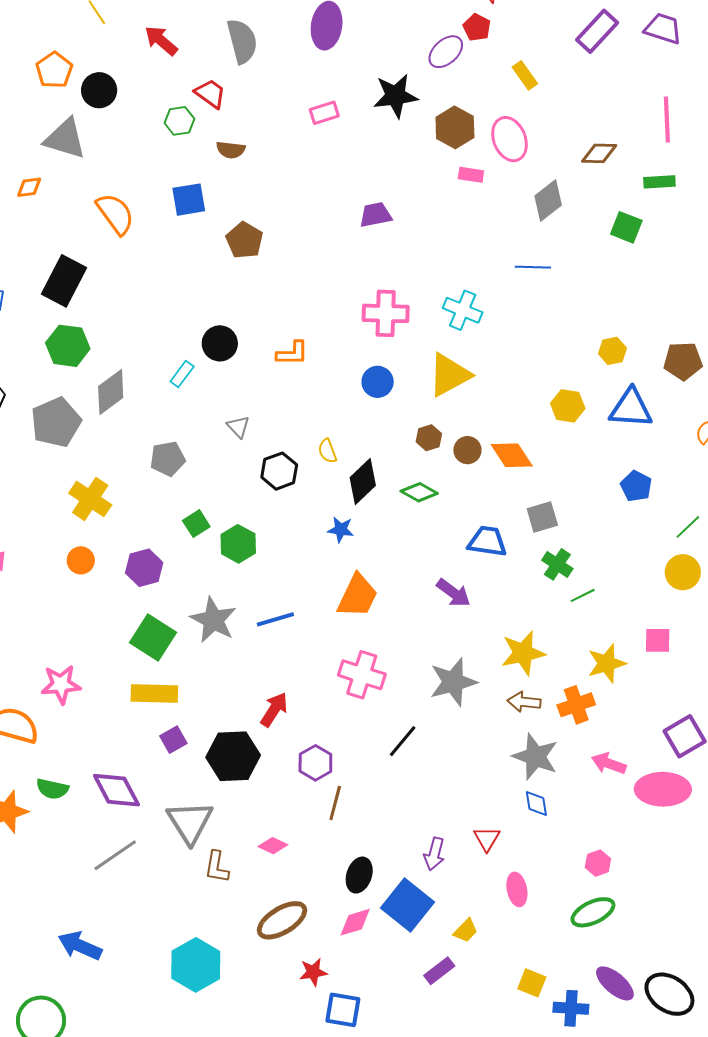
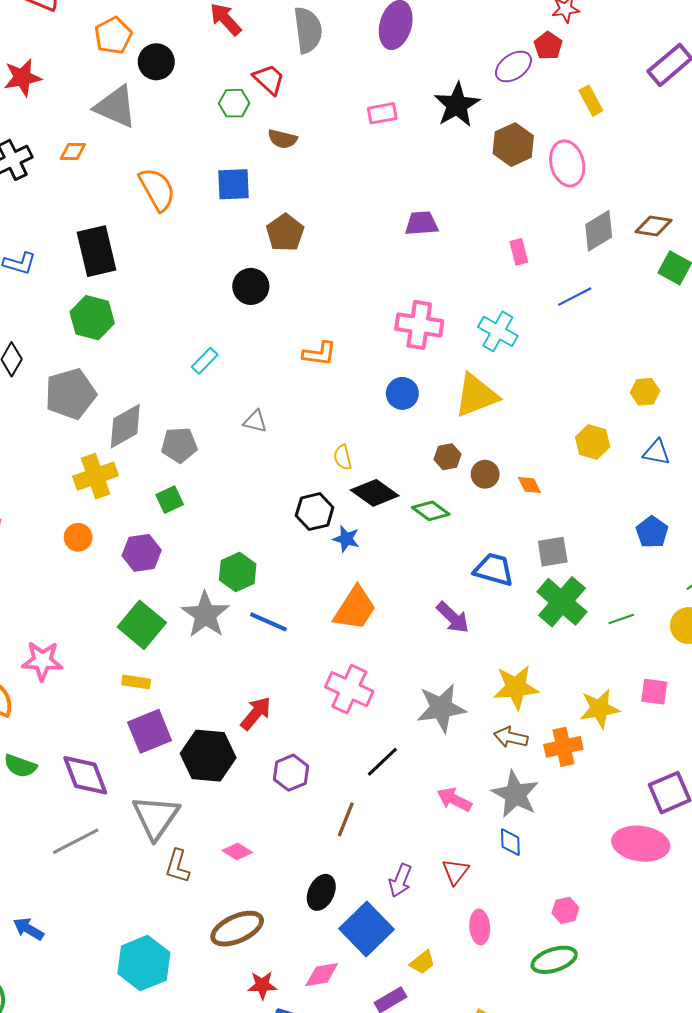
black star: (396, 96) -> (457, 105), turned -30
brown diamond: (599, 153) -> (654, 226), moved
pink rectangle: (471, 175) -> (519, 252), moved, turned 60
blue line: (533, 267) -> (575, 297), turned -36
black rectangle: (64, 281) -> (97, 251), turned -48
black circle: (220, 343) -> (251, 286), moved
gray diamond: (111, 392) -> (125, 426), moved
blue triangle: (631, 408) -> (656, 452), size x0.6
gray triangle: (238, 427) -> (255, 421), turned -40
orange diamond: (512, 455) -> (529, 485), size x0.6
black hexagon: (279, 471) -> (315, 512), moved
black diamond: (363, 482) -> (375, 493), turned 72
yellow cross: (90, 499) -> (95, 476), turned 30
green square: (196, 524) -> (170, 500), moved
green hexagon: (238, 544) -> (238, 572), moved
green cross: (557, 564) -> (562, 602), size x1.6
green line: (583, 595) -> (621, 619), moved
blue line: (275, 619) -> (268, 622), turned 33
yellow rectangle: (154, 693) -> (136, 682), size x0.6
purple square: (173, 740) -> (150, 731), size x1.6
pink arrow: (609, 763) -> (454, 799), moved
brown line: (335, 803) -> (346, 819), moved
pink diamond: (355, 922) -> (322, 975), moved
blue arrow: (80, 946) -> (28, 929), size x0.7

